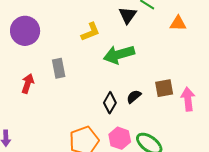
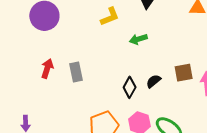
green arrow: (119, 54) -> (138, 39), size x0.6
gray rectangle: (59, 68) -> (76, 72), moved

